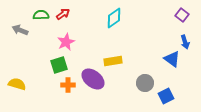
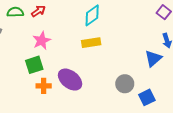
blue triangle: (172, 59) -> (153, 58), turned 42
yellow rectangle: (113, 61) -> (91, 43), moved

